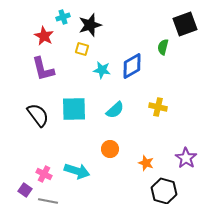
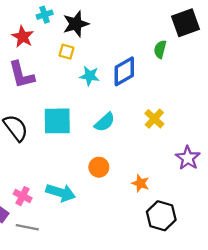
yellow cross: (158, 107) -> (154, 119), turned 30
purple star: (186, 158) -> (188, 158), moved

